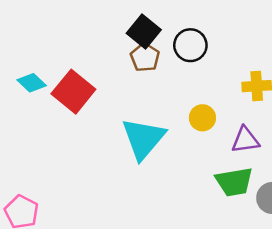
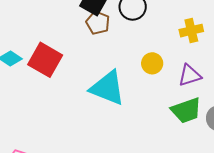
cyan triangle: (143, 138) -> (108, 88), turned -39

